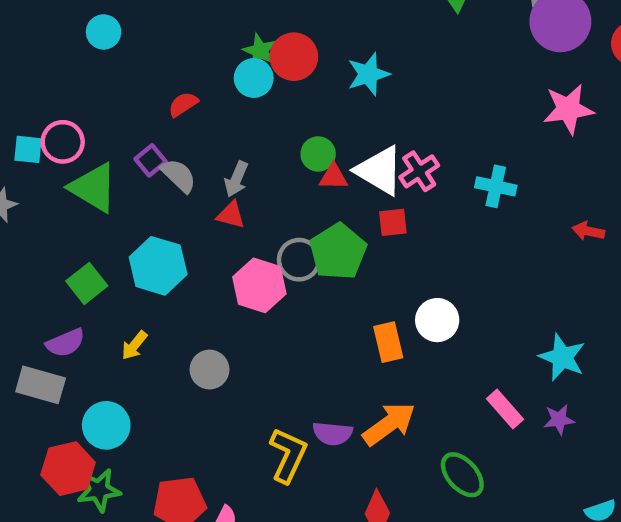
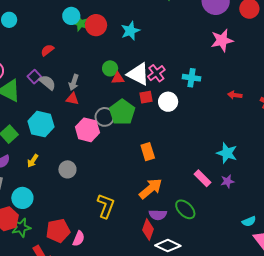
cyan circle: (254, 78) -> (71, 16), moved
white circle: (437, 320) -> (168, 102), moved
purple semicircle: (333, 433) -> (158, 215), moved

